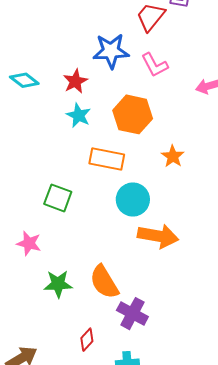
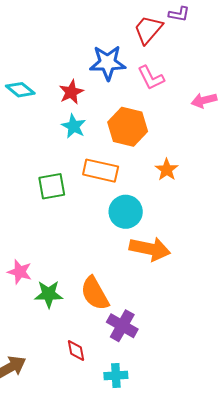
green square: (58, 198) -> (52, 186), moved, turned -32
pink star: (29, 243) -> (20, 272), moved
red diamond: (87, 340) -> (76, 351), turned -55

